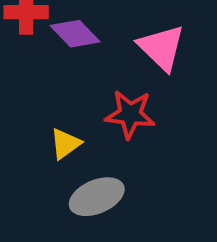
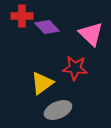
yellow triangle: (65, 144) -> (42, 83), size x1.4

